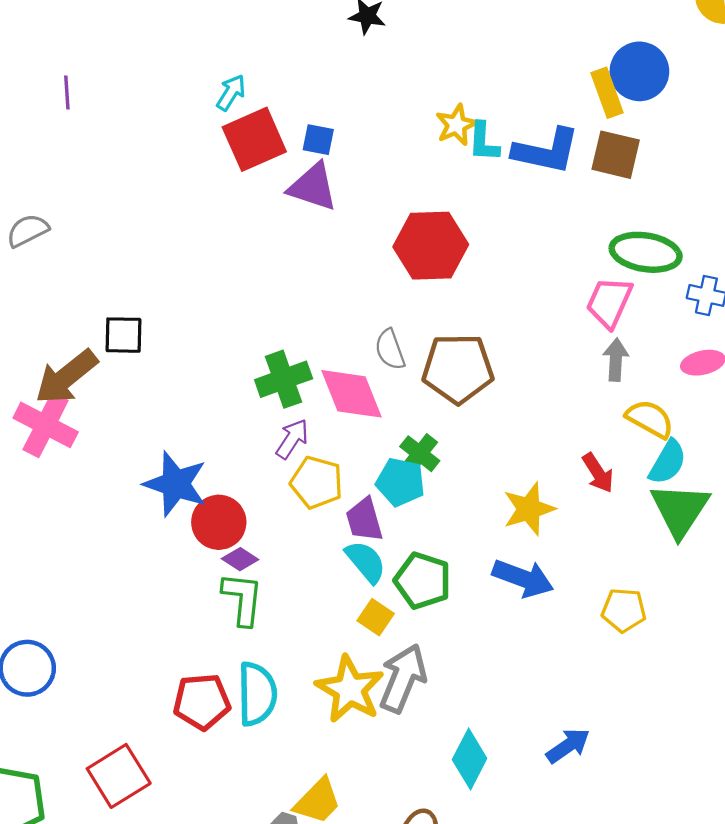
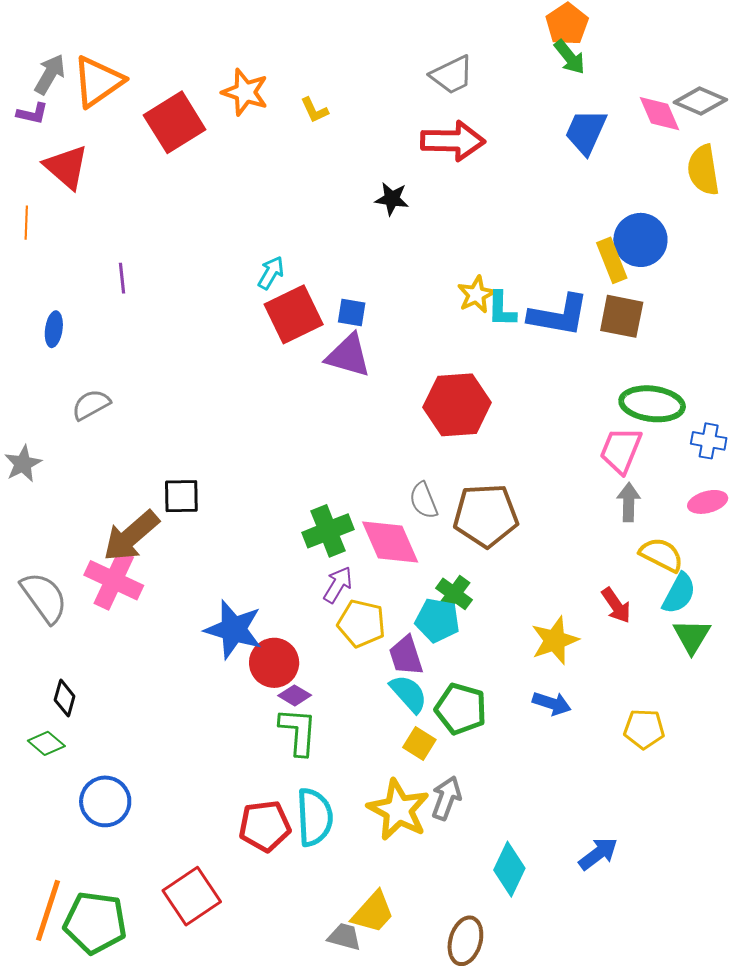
green triangle: (680, 510) -> (692, 636), size x0.7
blue arrow: (523, 578) -> (552, 703), size x0.7
gray arrow: (403, 678) -> (446, 798), size x0.7

